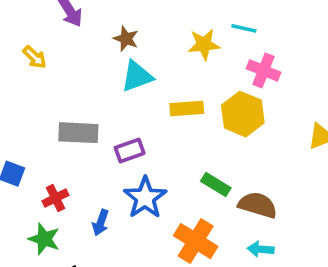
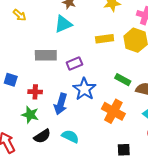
cyan triangle: (137, 76) -> (63, 24), moved
red cross: (55, 198) -> (35, 92), turned 32
blue arrow: (101, 223) -> (61, 104), size x1.5

